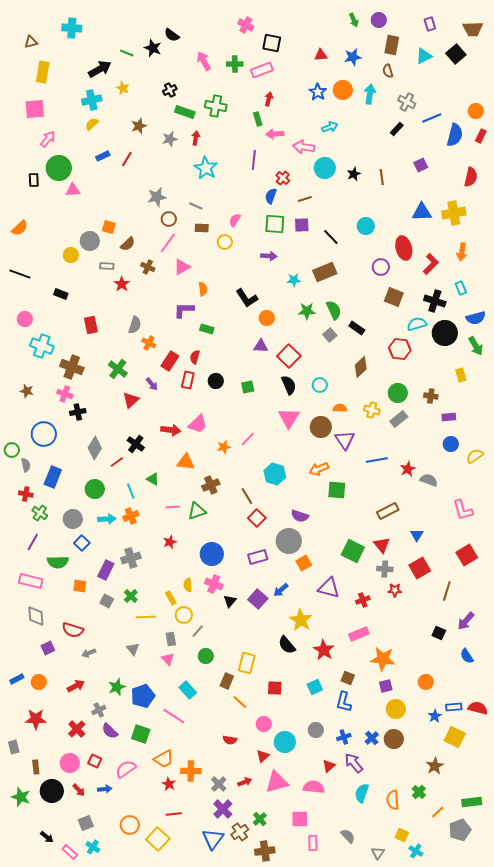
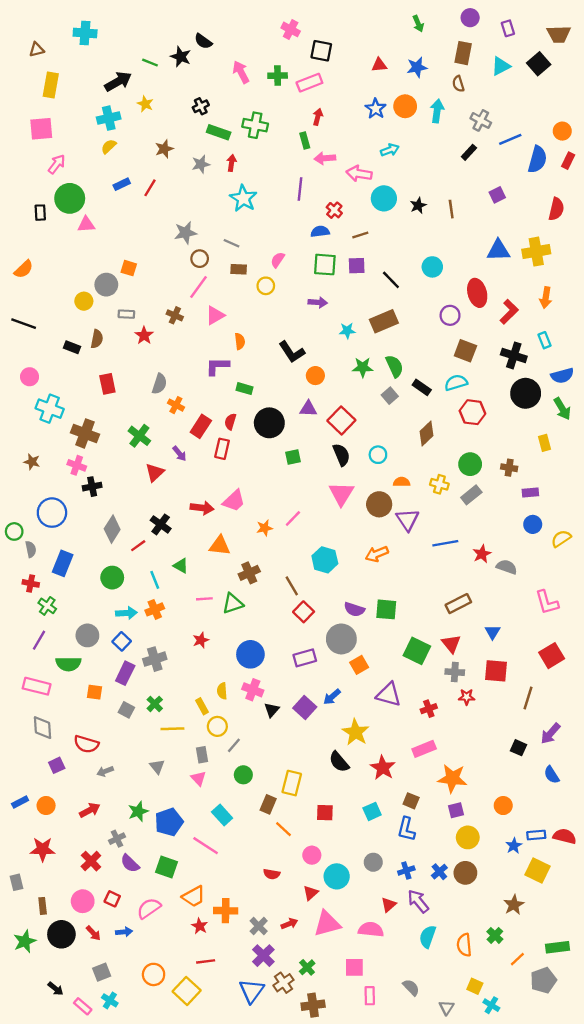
purple circle: (379, 20) -> (470, 18), moved
blue semicircle: (271, 196) -> (320, 231), turned 63
brown semicircle: (128, 244) -> (97, 339), moved, turned -35
cyan semicircle: (417, 324) -> (456, 383), moved
black circle: (216, 381) -> (269, 423), moved, size x1.6
green square: (337, 490) -> (386, 609), moved
gray circle: (73, 519) -> (87, 635), moved
blue square: (82, 543) -> (122, 641), moved
red square: (420, 568) -> (496, 671), turned 35
green star: (21, 797) -> (25, 941), turned 30

